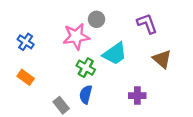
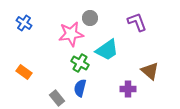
blue cross: (26, 42) -> (24, 23), moved
brown triangle: (162, 59) -> (150, 71), moved

